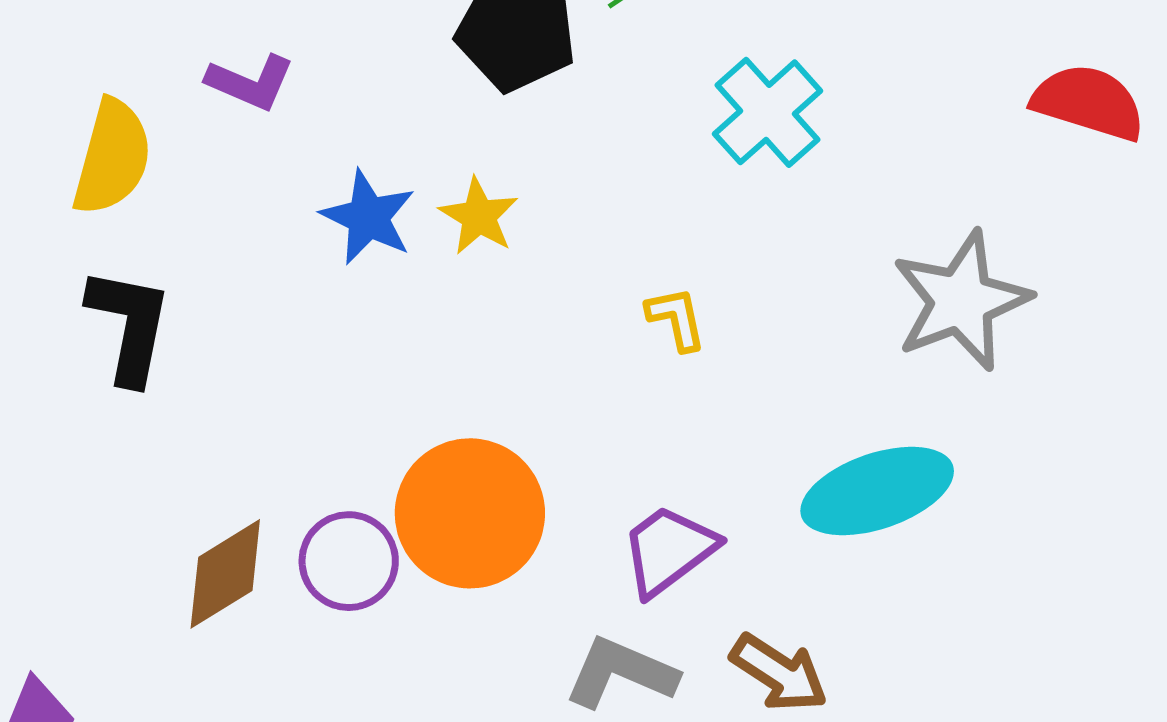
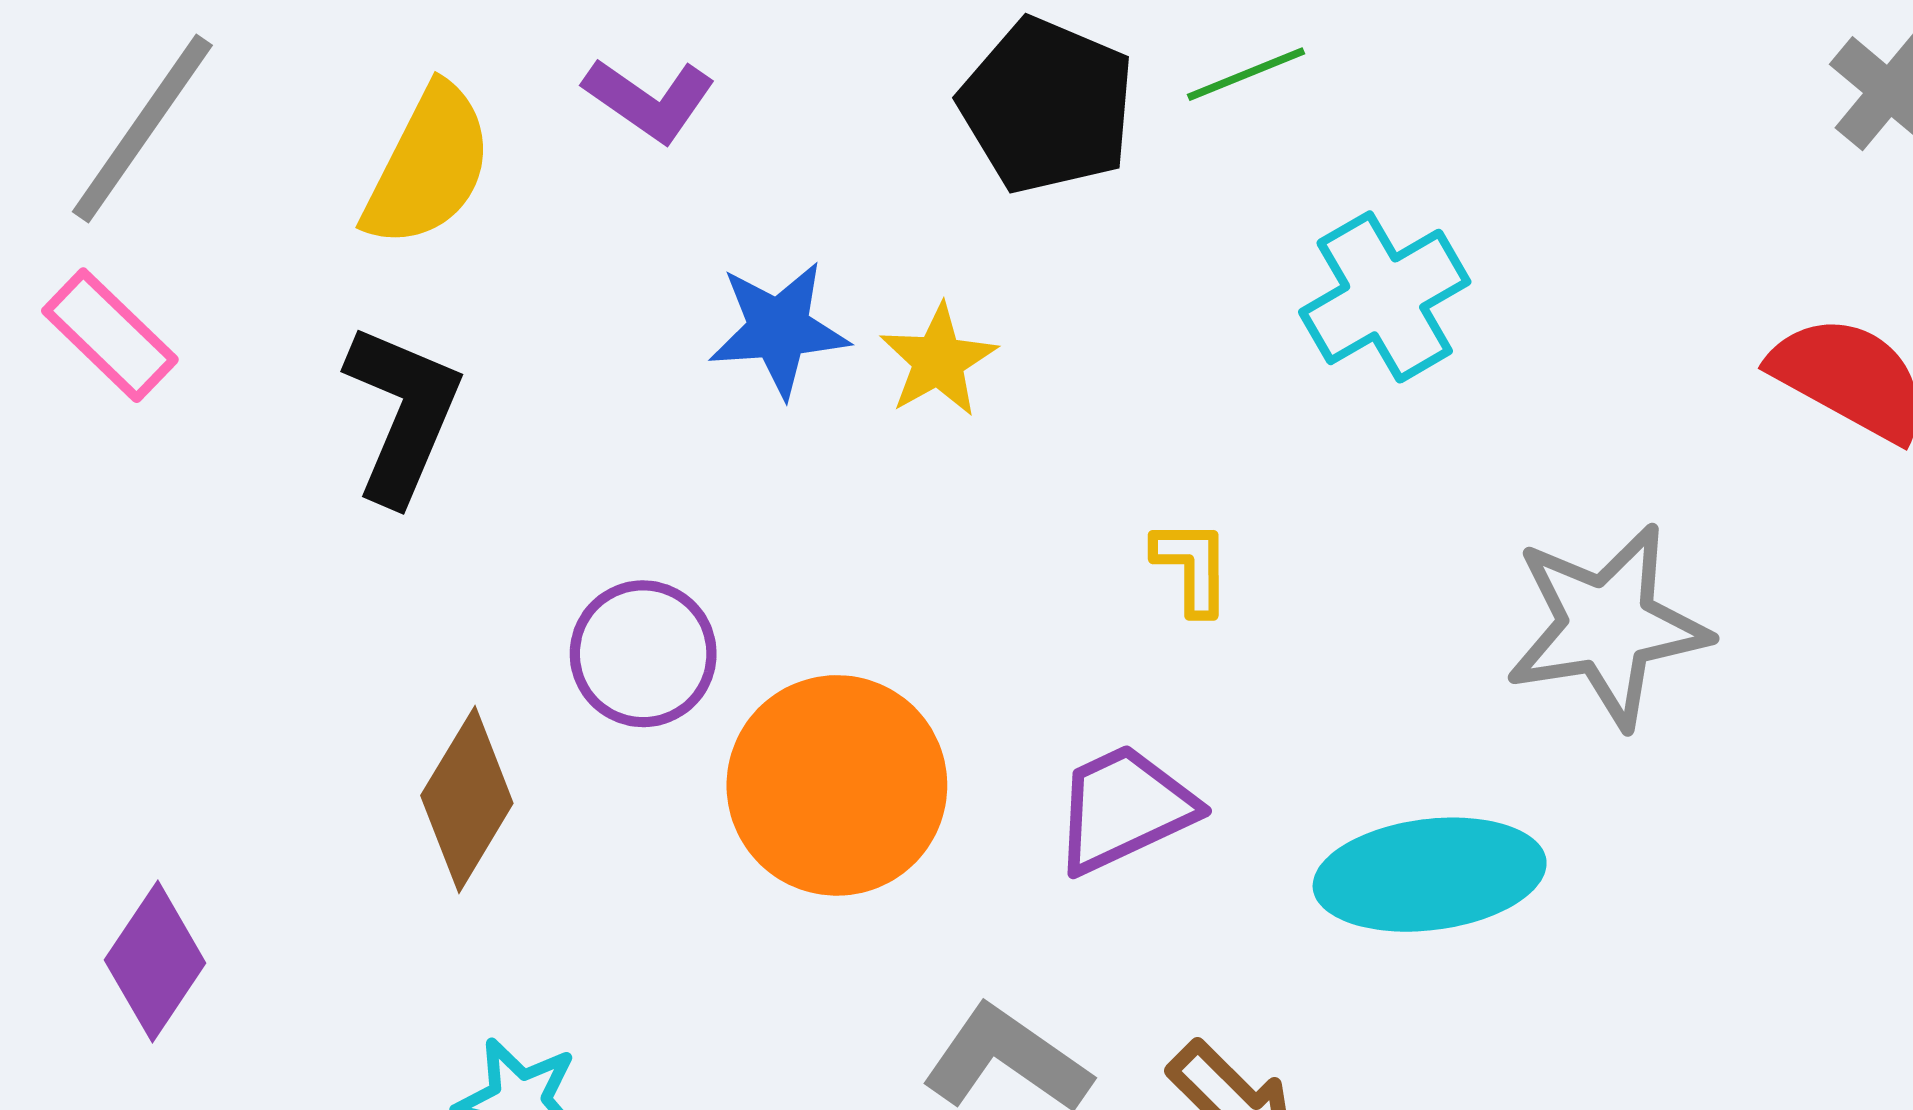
blue star: (368, 217) -> (779, 329), turned 30
purple trapezoid: (669, 550) -> (1124, 809), moved
purple circle: (349, 561) -> (643, 654), moved
brown diamond: (225, 574) -> (467, 799), turned -39

